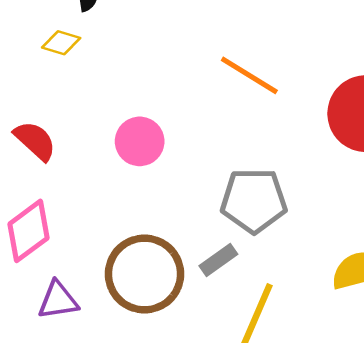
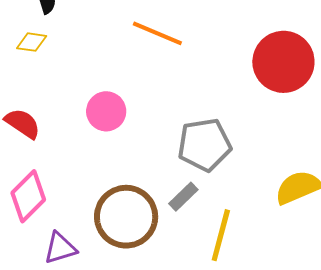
orange line: (249, 75) -> (157, 33), moved

